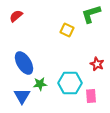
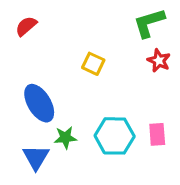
yellow square: (67, 30) -> (93, 64), moved
red star: (97, 64) -> (159, 61), moved
pink rectangle: (91, 96) -> (157, 134), moved

